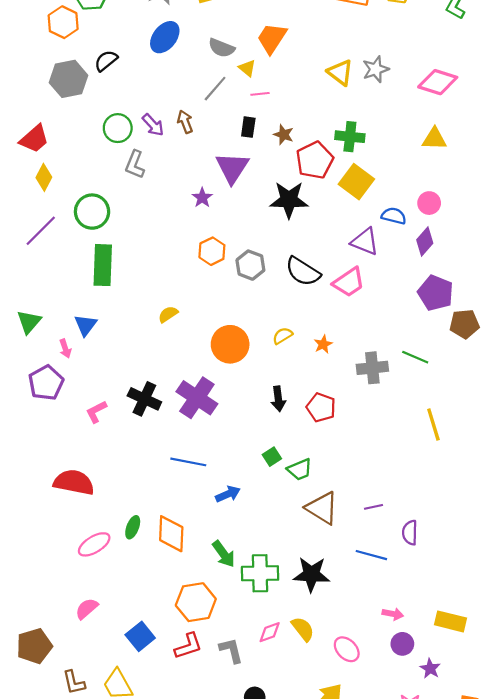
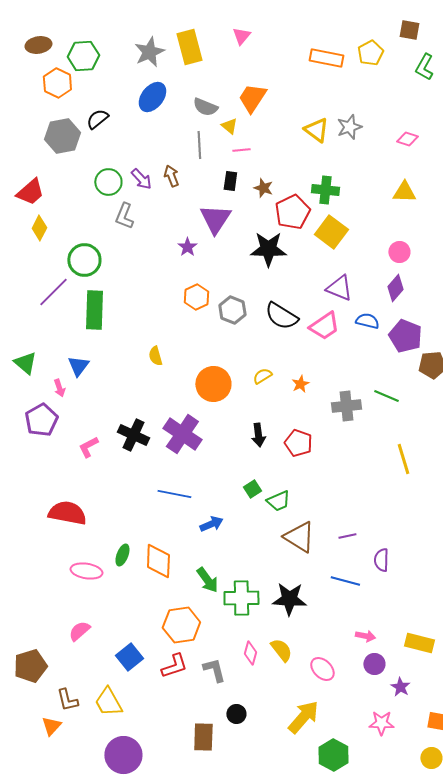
pink diamond: (438, 82) -> (407, 139), size x0.6
gray line: (215, 89) -> (199, 145), turned -44
blue semicircle: (394, 216) -> (367, 321), moved
purple line: (41, 231) -> (53, 292), moved
yellow semicircle: (168, 314) -> (155, 356), turned -72
green triangle: (29, 322) -> (25, 363), turned -30
pink ellipse: (94, 544) -> (86, 571), turned 40
pink diamond: (270, 632) -> (250, 653), turned -55

